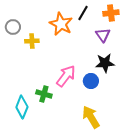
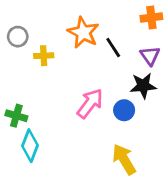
black line: (83, 13) -> (113, 47), moved, turned -63
purple triangle: (103, 35) -> (150, 56), moved
green cross: (44, 94) -> (16, 116), moved

